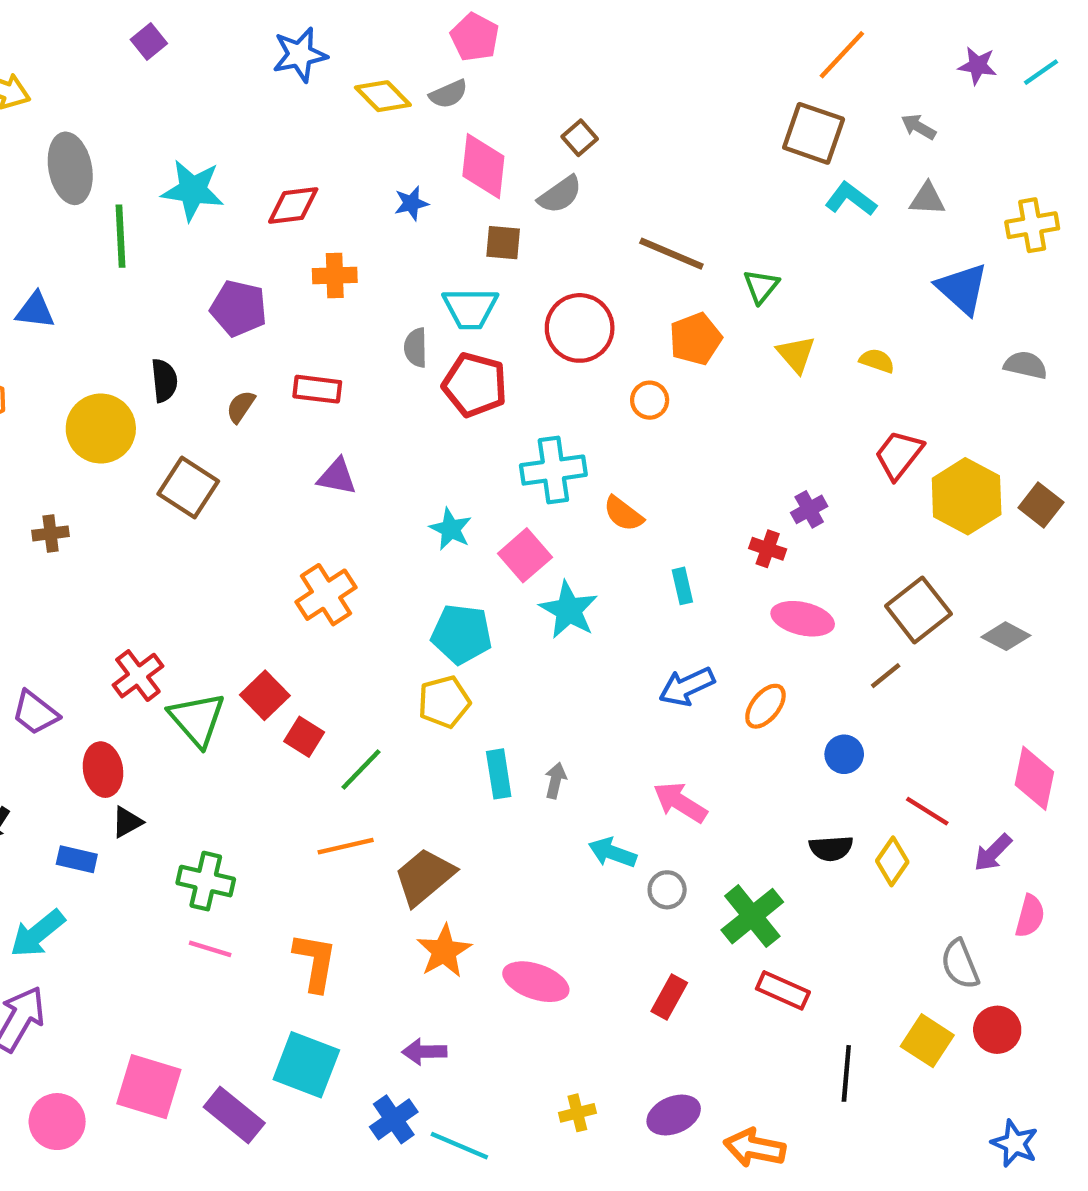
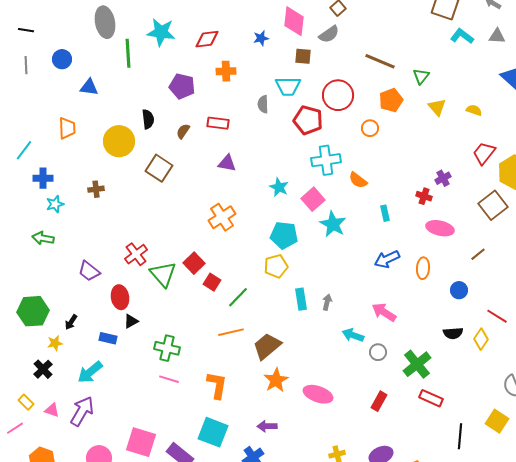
red pentagon: (475, 385) -> (308, 120), moved
brown square: (918, 610) -> (493, 205), moved
orange ellipse: (765, 706) -> (423, 268), turned -35

